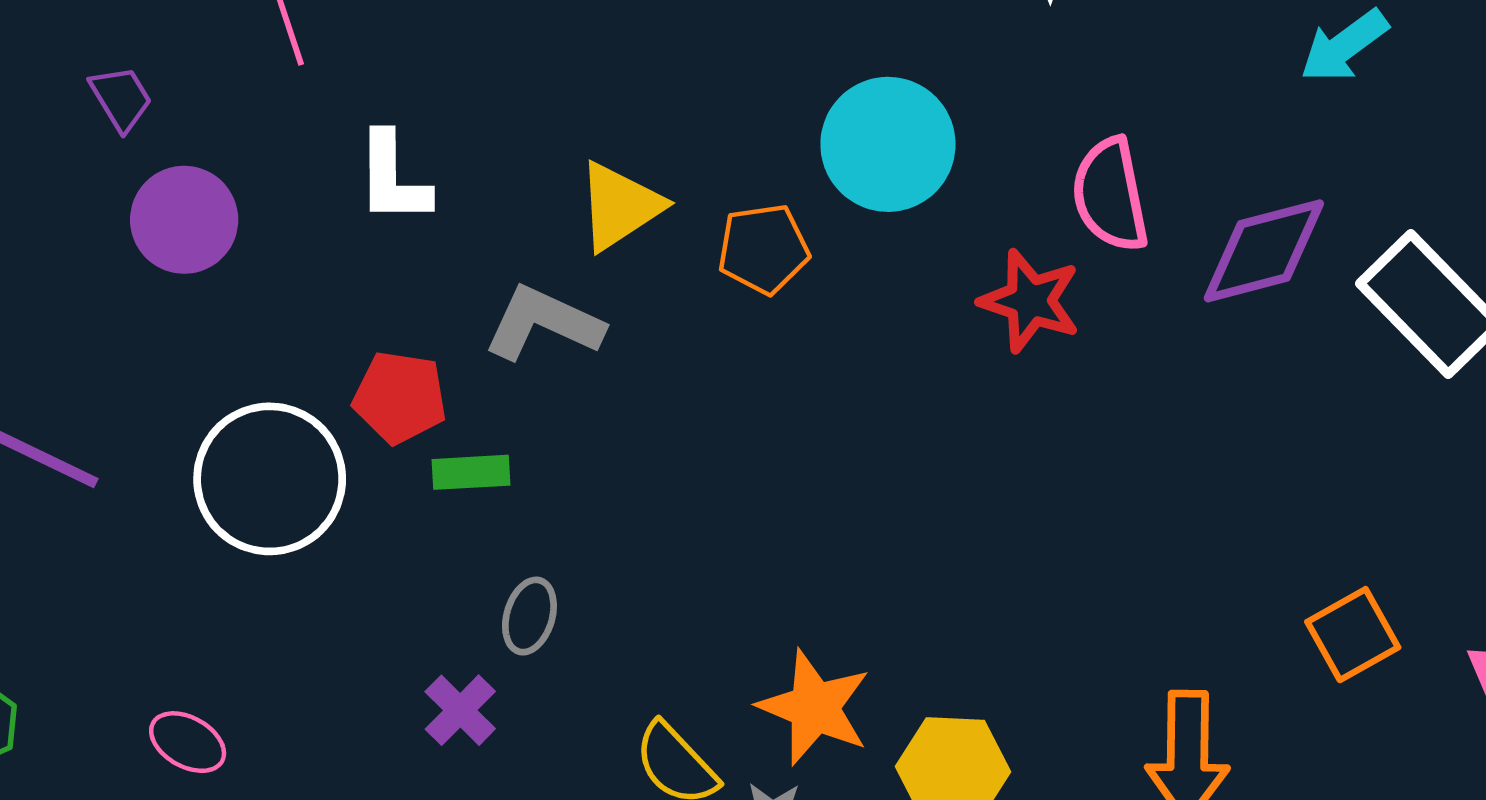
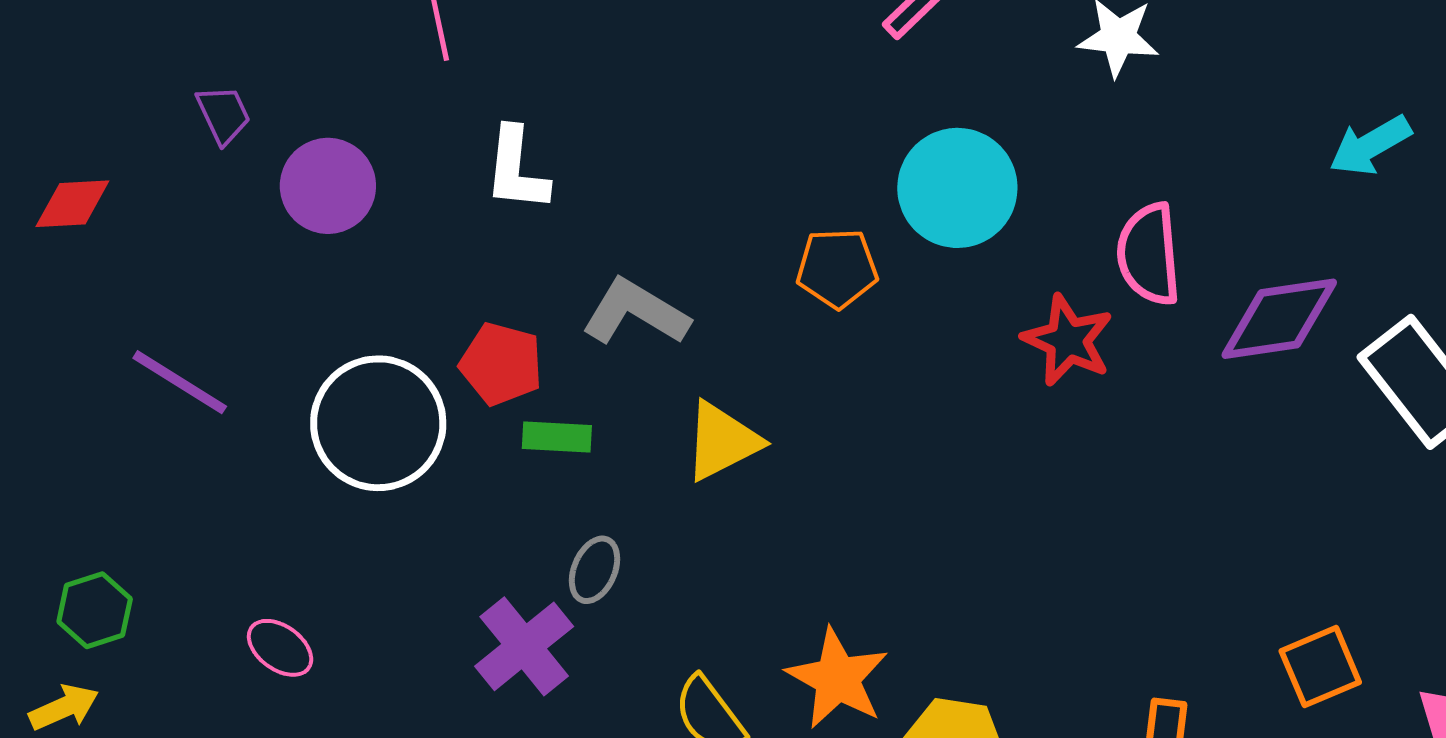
purple trapezoid: (121, 98) -> (223, 114), moved
yellow triangle: (620, 206) -> (722, 441), moved
purple cross: (460, 710) -> (524, 646), size x1.5

